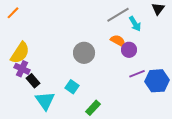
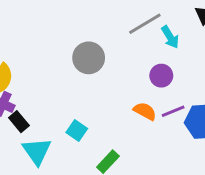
orange semicircle: (118, 41) -> (145, 111), moved
gray circle: (84, 53) -> (89, 58), moved

